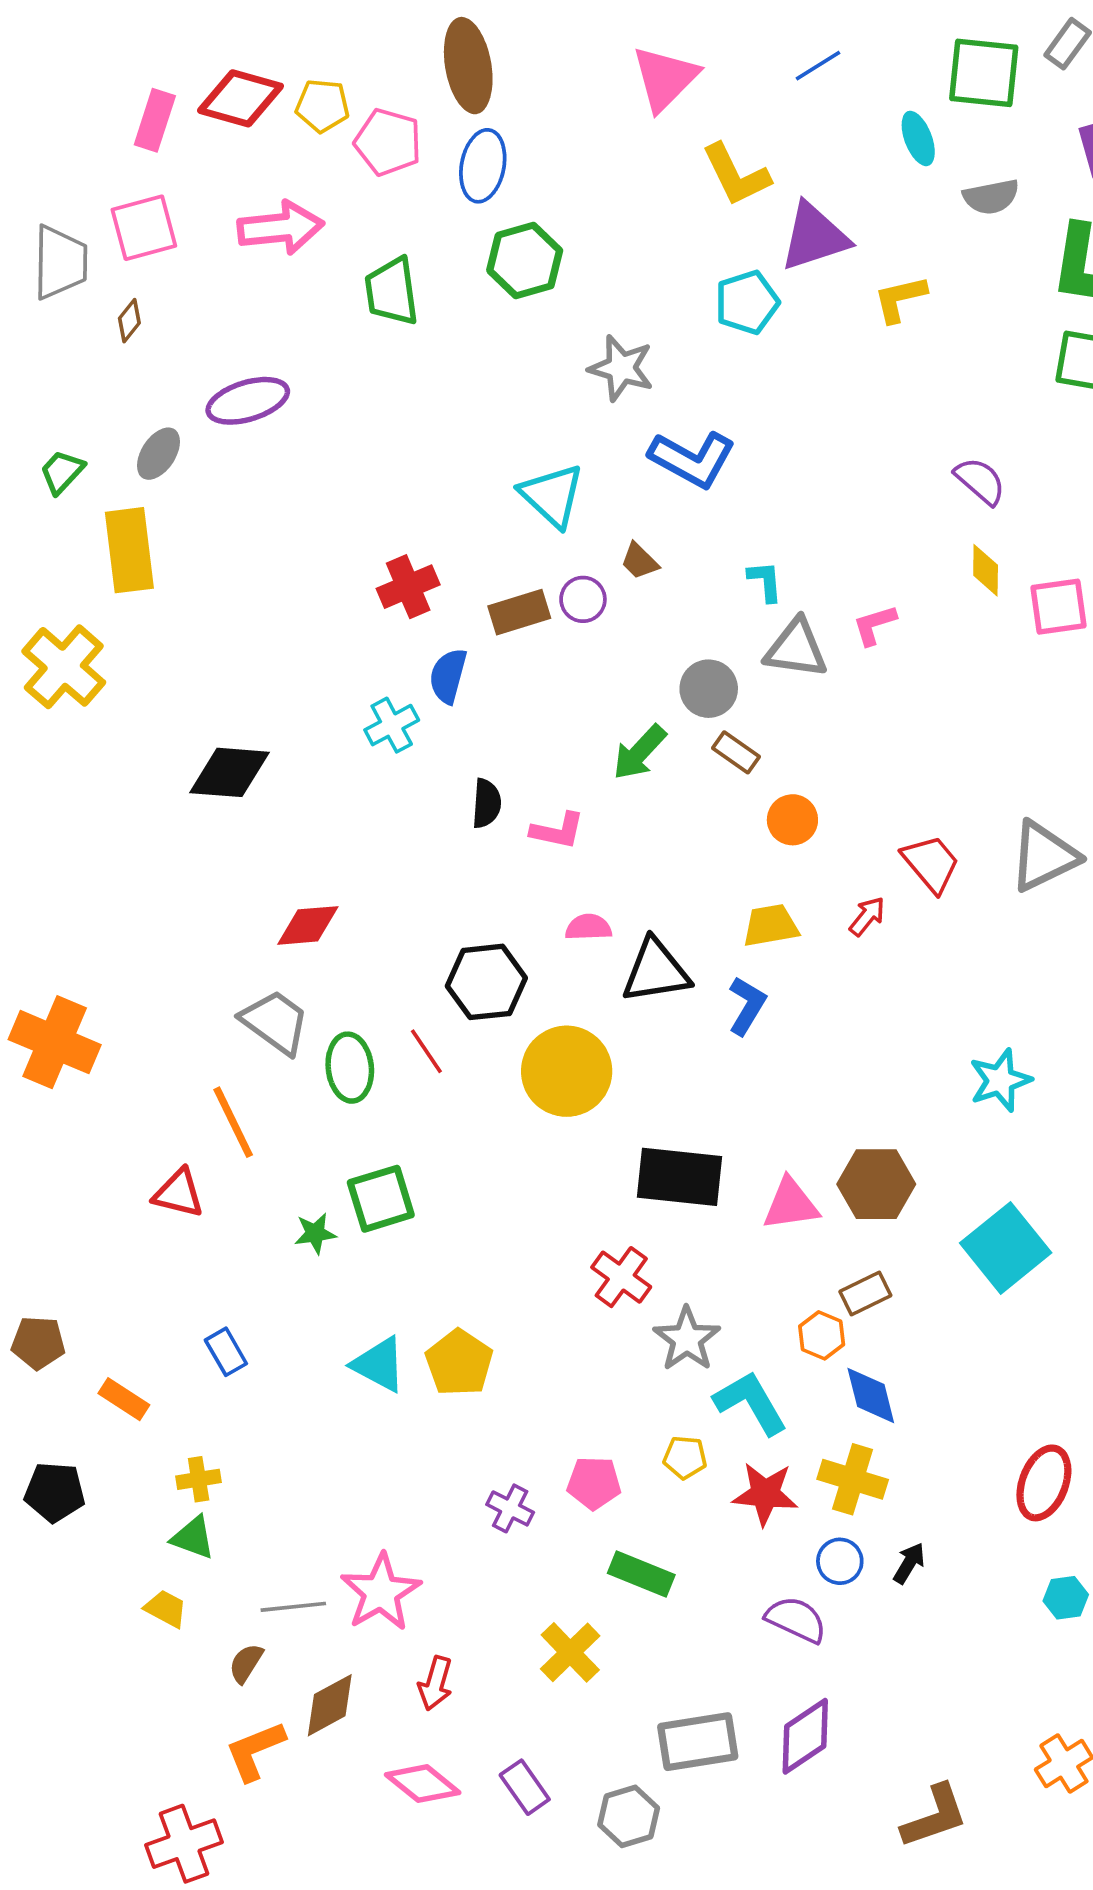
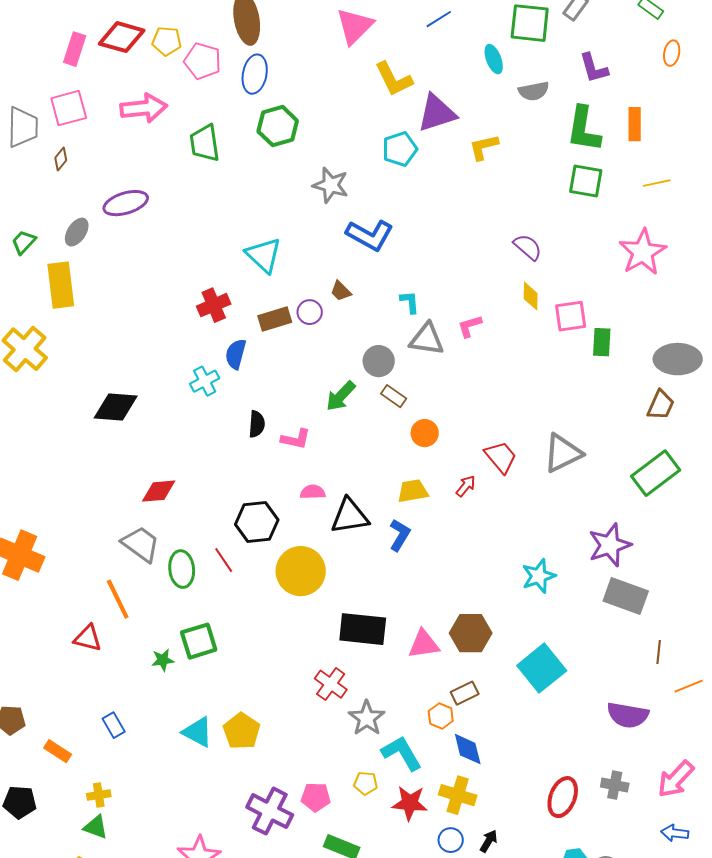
cyan triangle: (552, 496) -> (264, 255), moved
purple cross: (510, 1508) -> (270, 811), size x1.8

